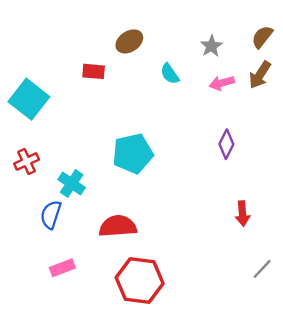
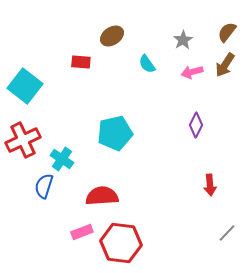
red cross: (27, 162) -> (23, 140), size x1.6
pink rectangle: (62, 268) -> (82, 232), moved

